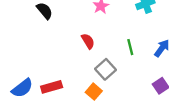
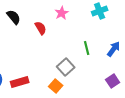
red semicircle: (88, 41) -> (41, 28), moved

